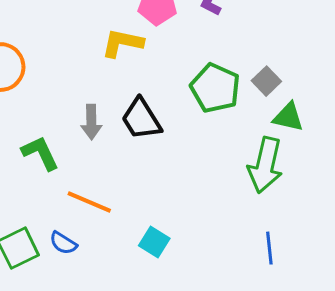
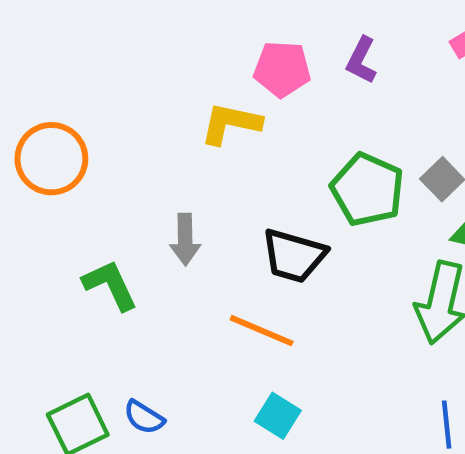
black trapezoid: (141, 119) -> (294, 256), moved, turned -42
orange line: (89, 202) -> (262, 331), moved

